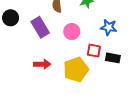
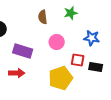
purple rectangle: (40, 27) -> (23, 51), moved, turned -42
red arrow: (42, 64) -> (17, 73), moved

